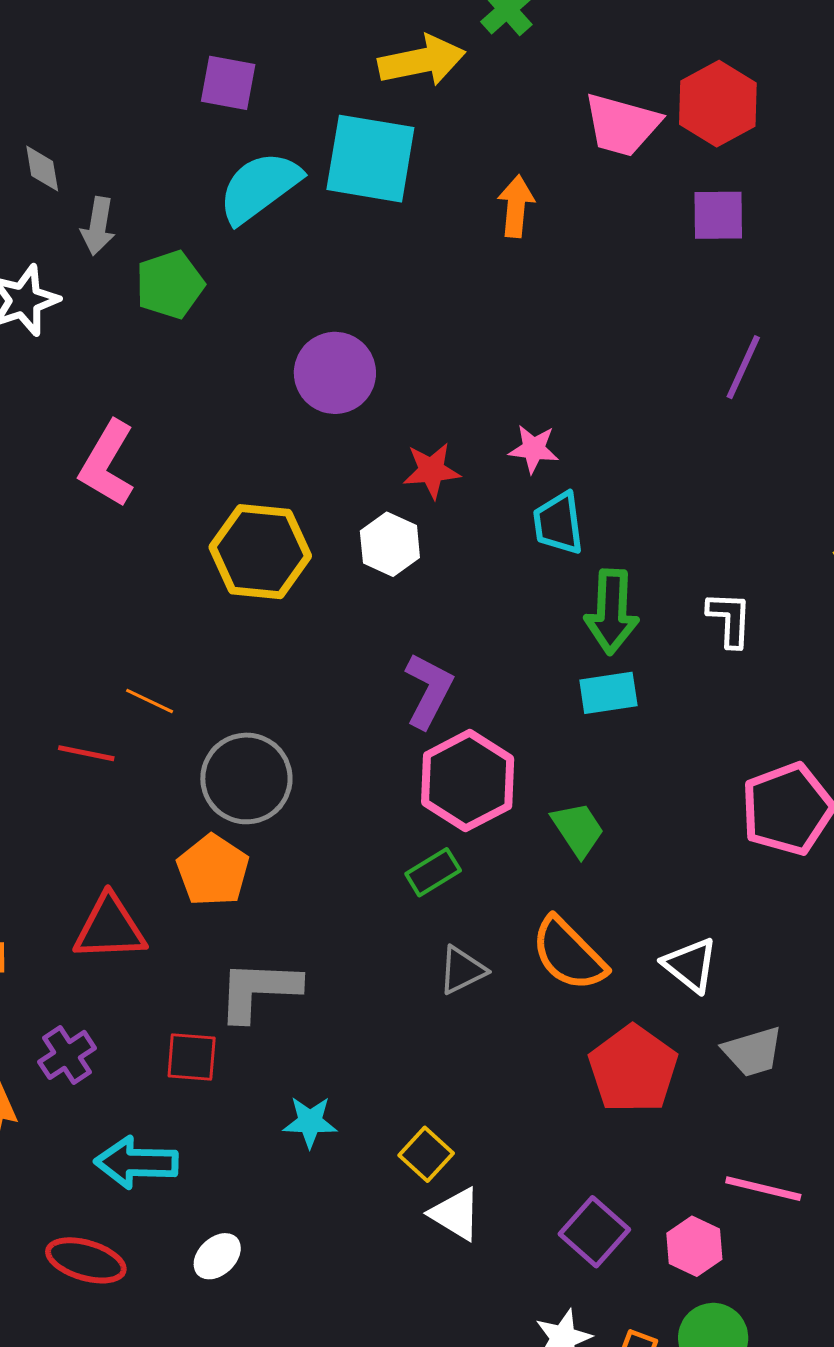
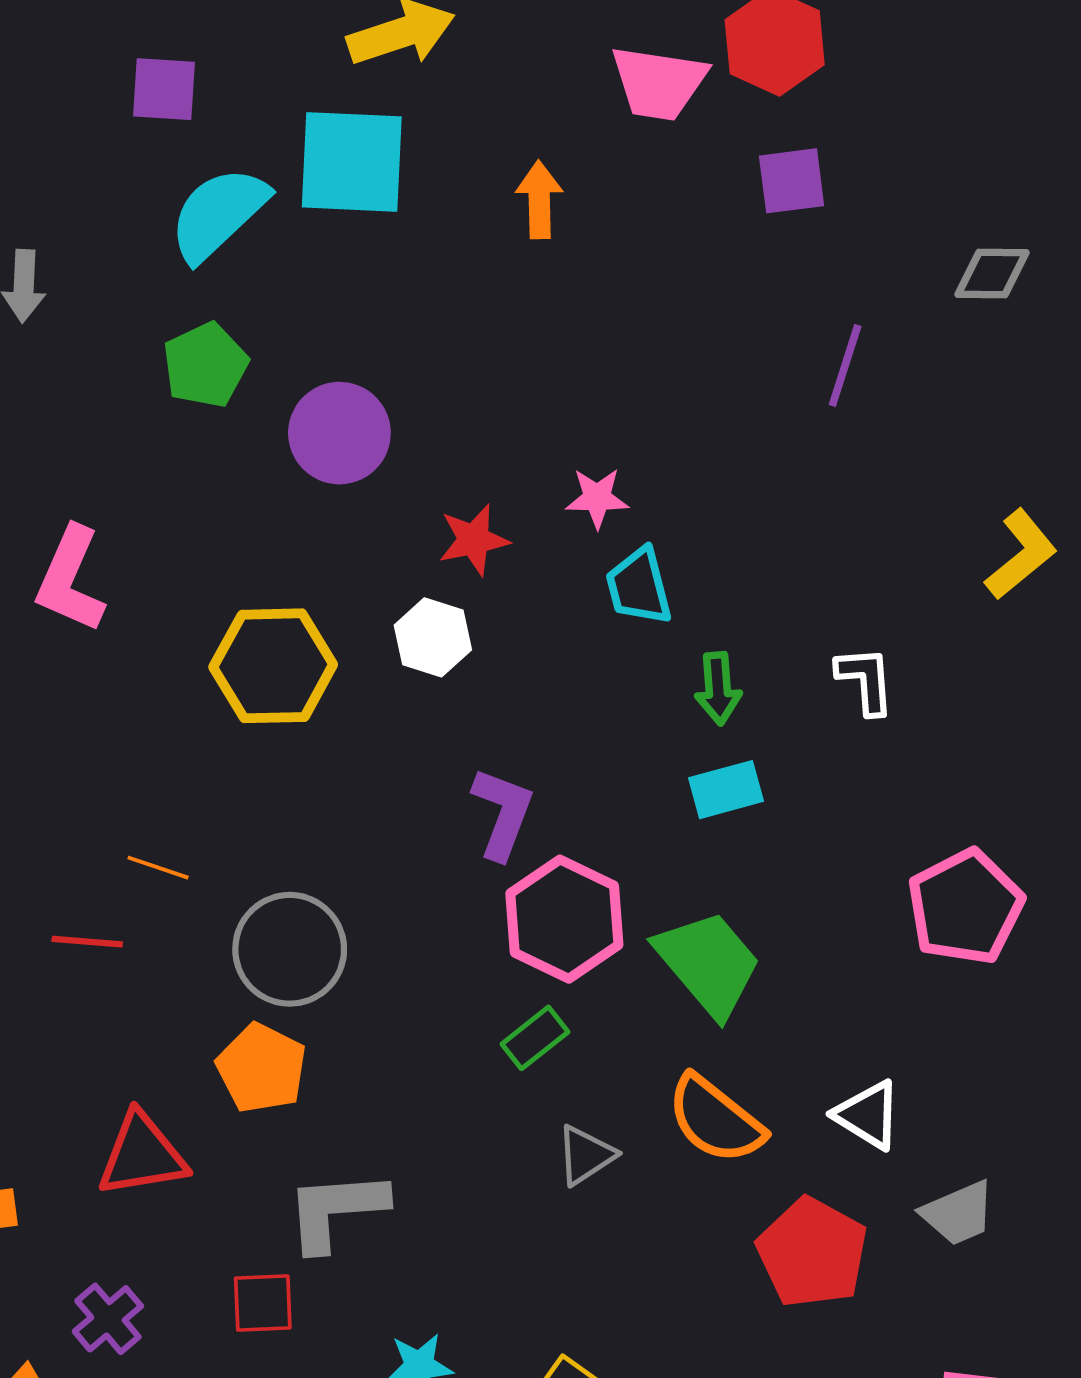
green pentagon: (170, 285) -> (205, 365), moved
green arrow: (612, 612) -> (718, 688), size x0.7
green trapezoid: (578, 829) -> (708, 963), size x1.6

